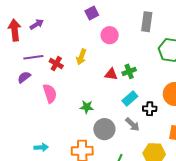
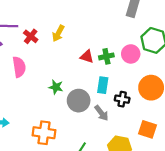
pink circle: (110, 35) -> (131, 54), moved
cyan rectangle: (130, 98) -> (103, 85), turned -49
gray circle: (104, 129) -> (79, 101), moved

